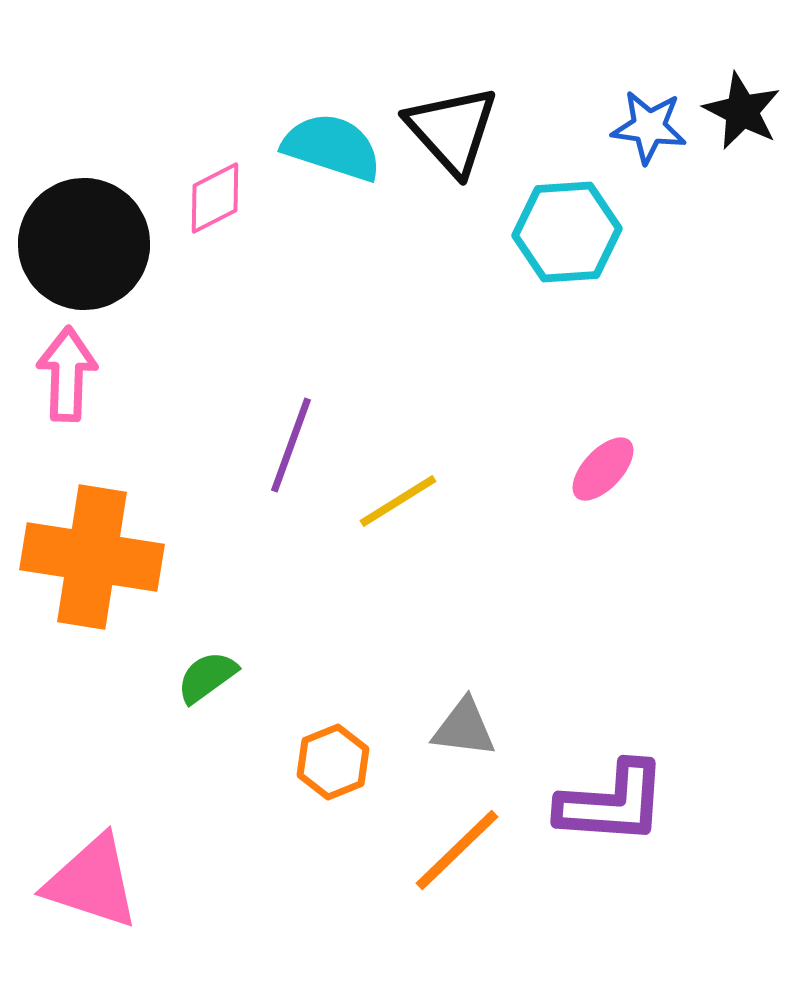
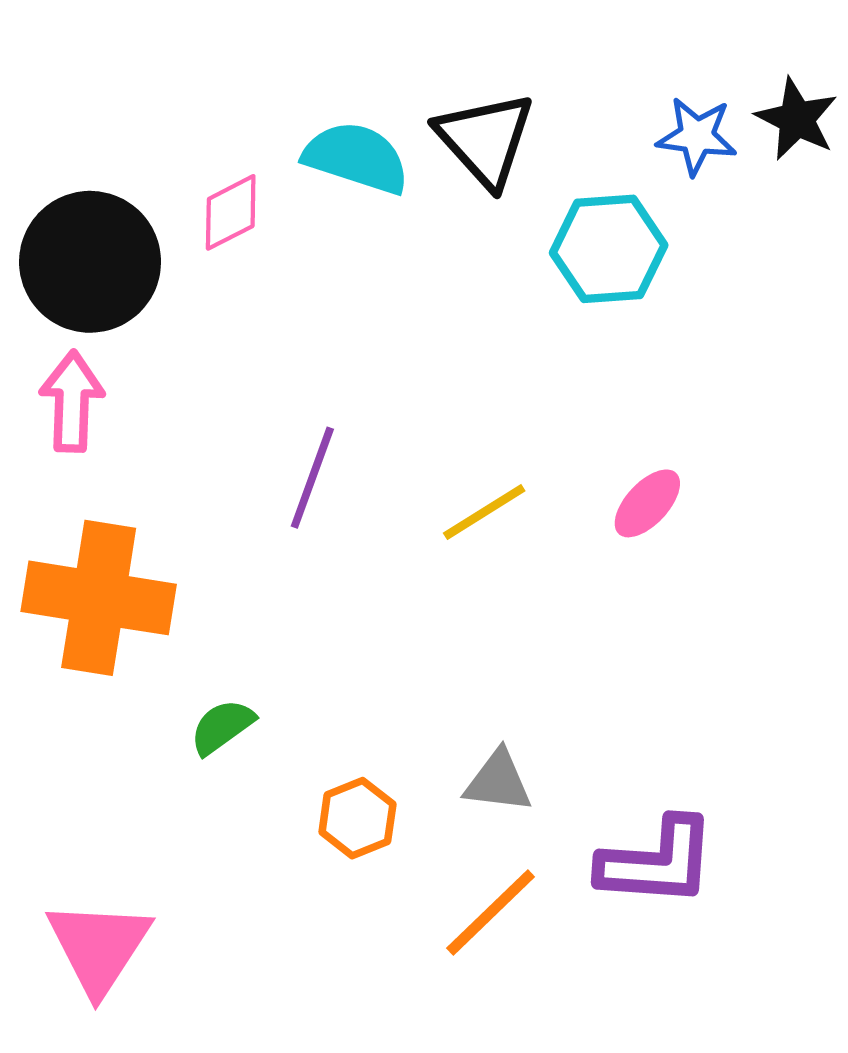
yellow line: (398, 501) -> (484, 512), moved
pink triangle: (92, 882) -> (99, 947), turned 45

